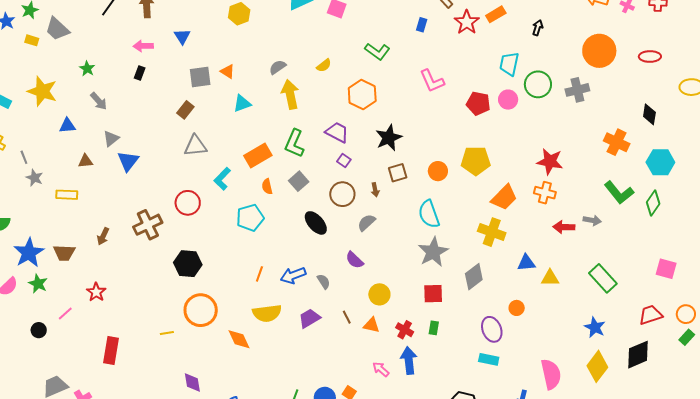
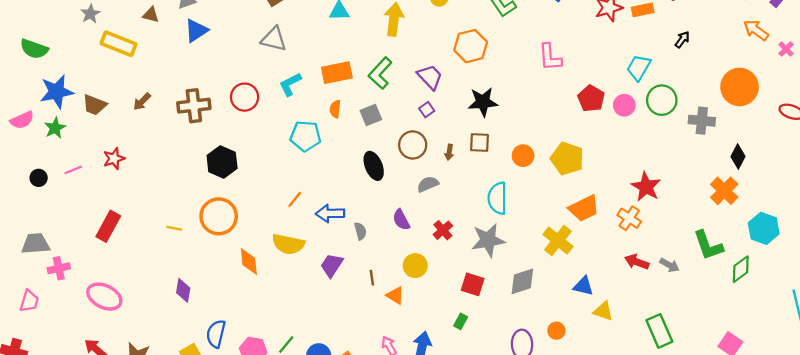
black diamond: (649, 114) -> (738, 157), moved
yellow rectangle: (67, 195) -> (119, 44), size x1.4
purple trapezoid: (309, 318) -> (332, 265), turned -45
red cross: (405, 330) -> (443, 230), moved

